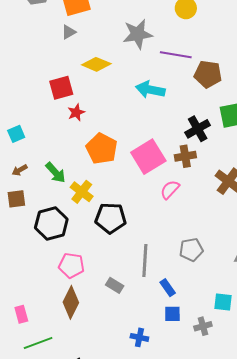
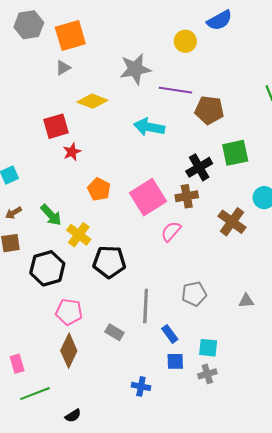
orange pentagon: (102, 149) -> (99, 189), size x0.7
cyan square: (223, 302) -> (208, 348), moved

